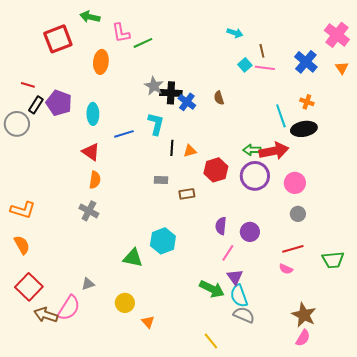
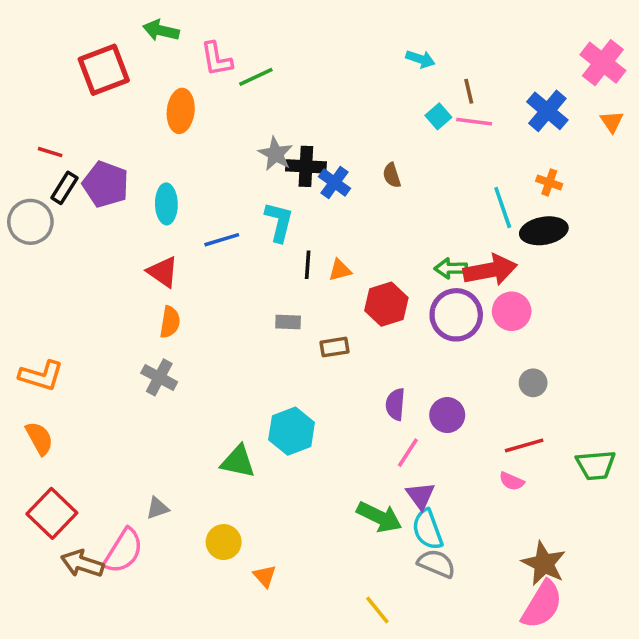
pink circle: (295, 183) -> (512, 311), moved
pink semicircle: (303, 338) -> (542, 605), size x1.6

